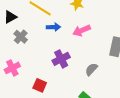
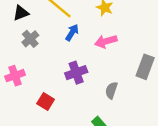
blue arrow: (53, 27) -> (72, 32), turned -64
gray semicircle: (91, 69) -> (111, 90), turned -32

